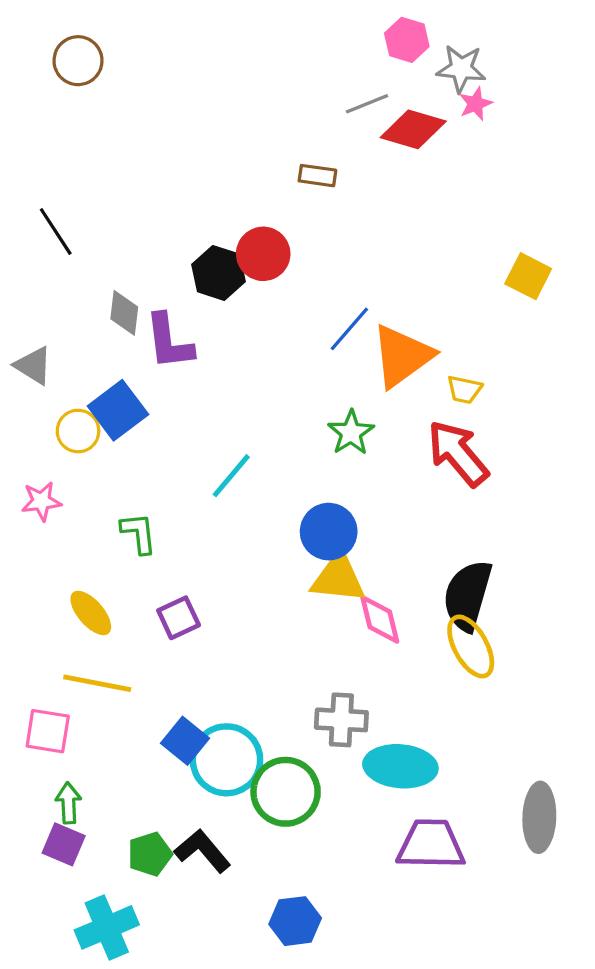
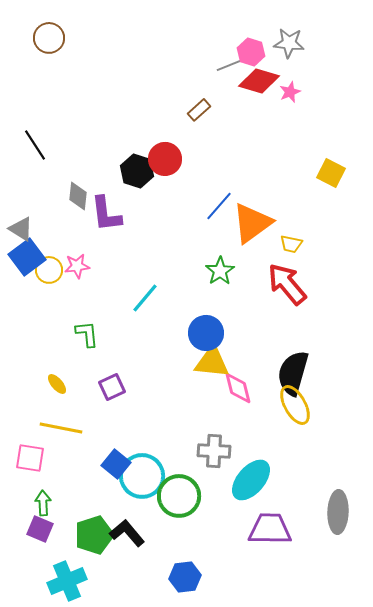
pink hexagon: (407, 40) -> (251, 52), moved
pink star: (475, 104) -> (290, 92), moved
brown rectangle: (317, 176) -> (199, 110), turned -50
blue square: (118, 410) -> (27, 257), moved
pink star: (41, 501) -> (77, 266), moved
yellow ellipse: (91, 613) -> (57, 384), size x0.7
cyan ellipse: (400, 766) -> (251, 480), turned -54
green pentagon: (150, 854) -> (94, 535), size x1.4

